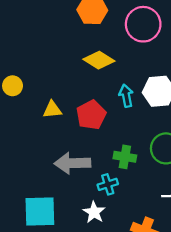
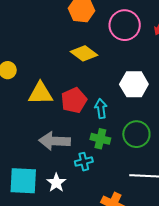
cyan arrow: (126, 96) -> (101, 109), moved
yellow triangle: (52, 110) -> (40, 93), size x1.5
white star: (94, 212) -> (56, 183), moved

